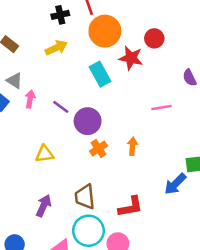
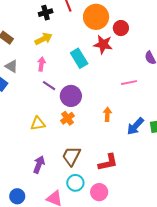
orange circle: (105, 31) -> (96, 17), moved
pink arrow: (30, 99) -> (41, 64), moved
orange cross: (99, 149) -> (68, 118), moved
blue arrow: (175, 184) -> (135, 126), moved
brown trapezoid: (85, 197) -> (71, 156), turned 35
cyan circle: (88, 231) -> (75, 183), size x0.7

